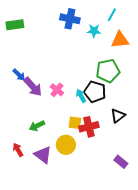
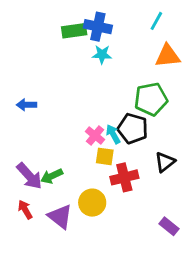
green rectangle: (15, 25) -> (74, 31), moved
cyan star: (94, 31) -> (102, 54), moved
blue arrow: (19, 75) -> (27, 105), turned 136
purple arrow: (33, 87) -> (29, 176), moved
pink cross: (57, 90) -> (95, 136), moved
yellow square: (75, 123) -> (105, 156), moved

